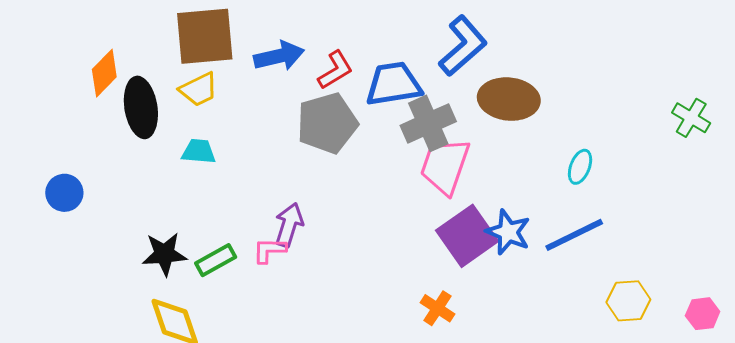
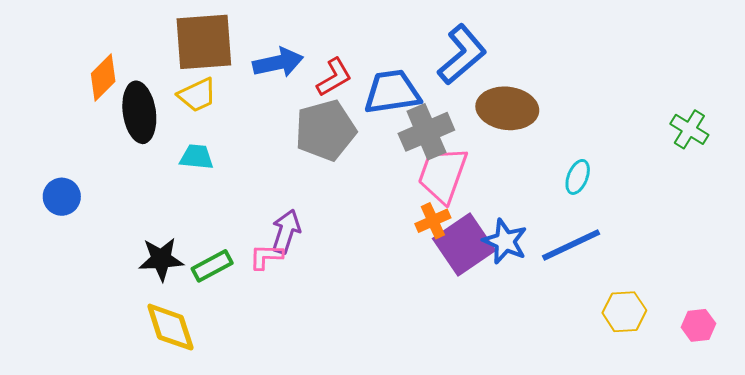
orange cross: (437, 308) -> (433, 221), moved, turned 32

